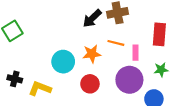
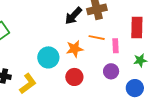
purple circle: (129, 80) -> (111, 71), size x0.6
yellow L-shape: (40, 88) -> (28, 84), turned 125

